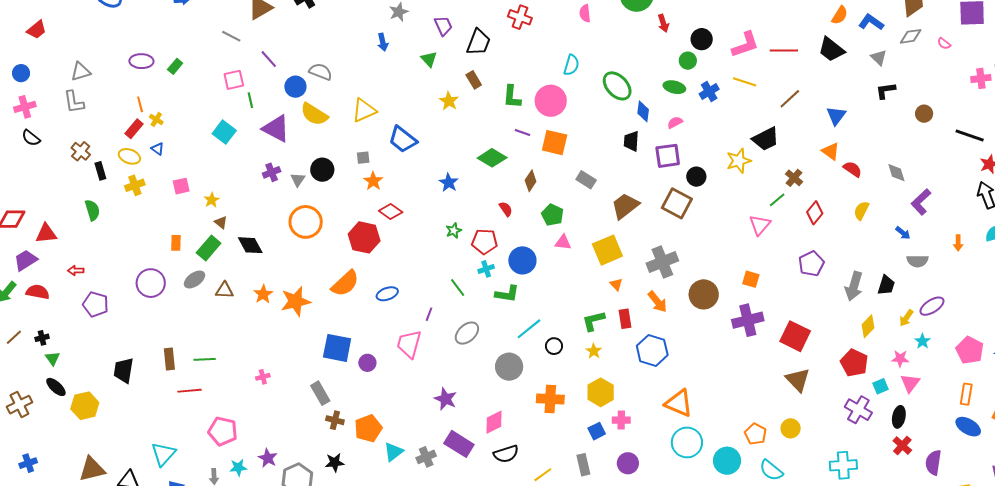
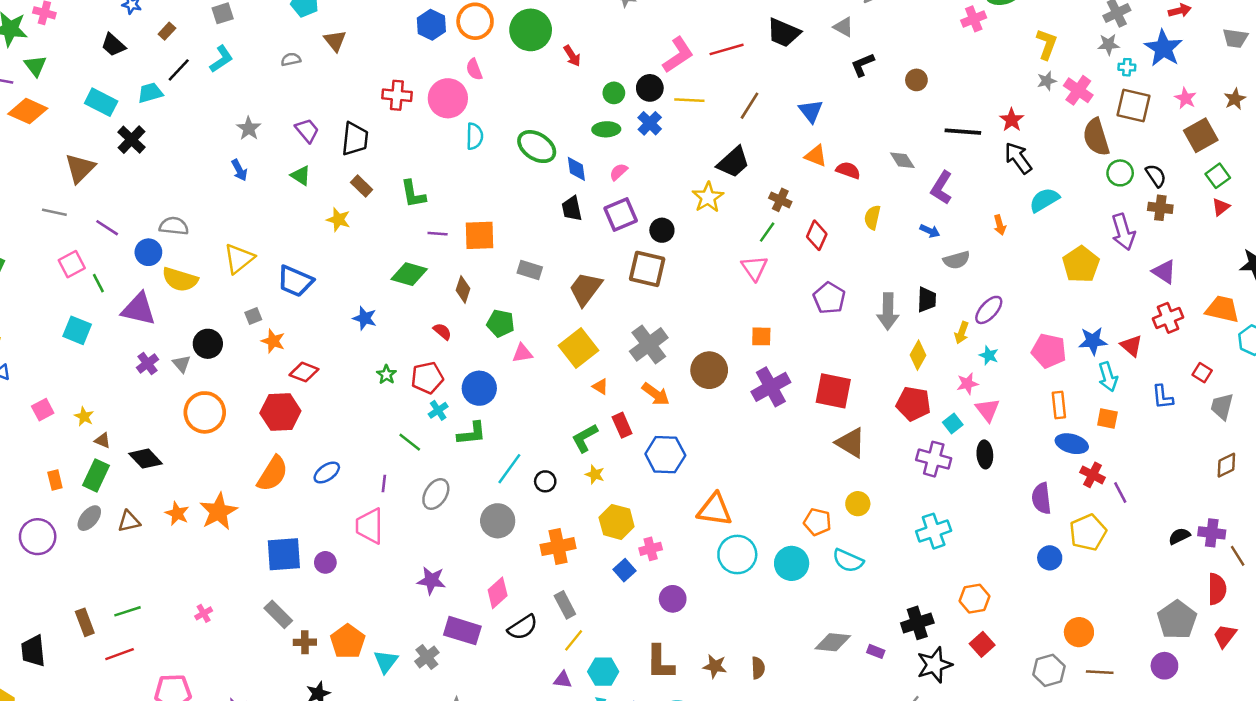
black circle: (702, 39) -> (650, 88), moved
pink circle: (551, 101) -> (448, 98), moved
black line: (970, 136) -> (963, 132), moved
red cross: (902, 446) -> (1093, 475), moved
gray rectangle: (583, 465) -> (565, 605), moved

